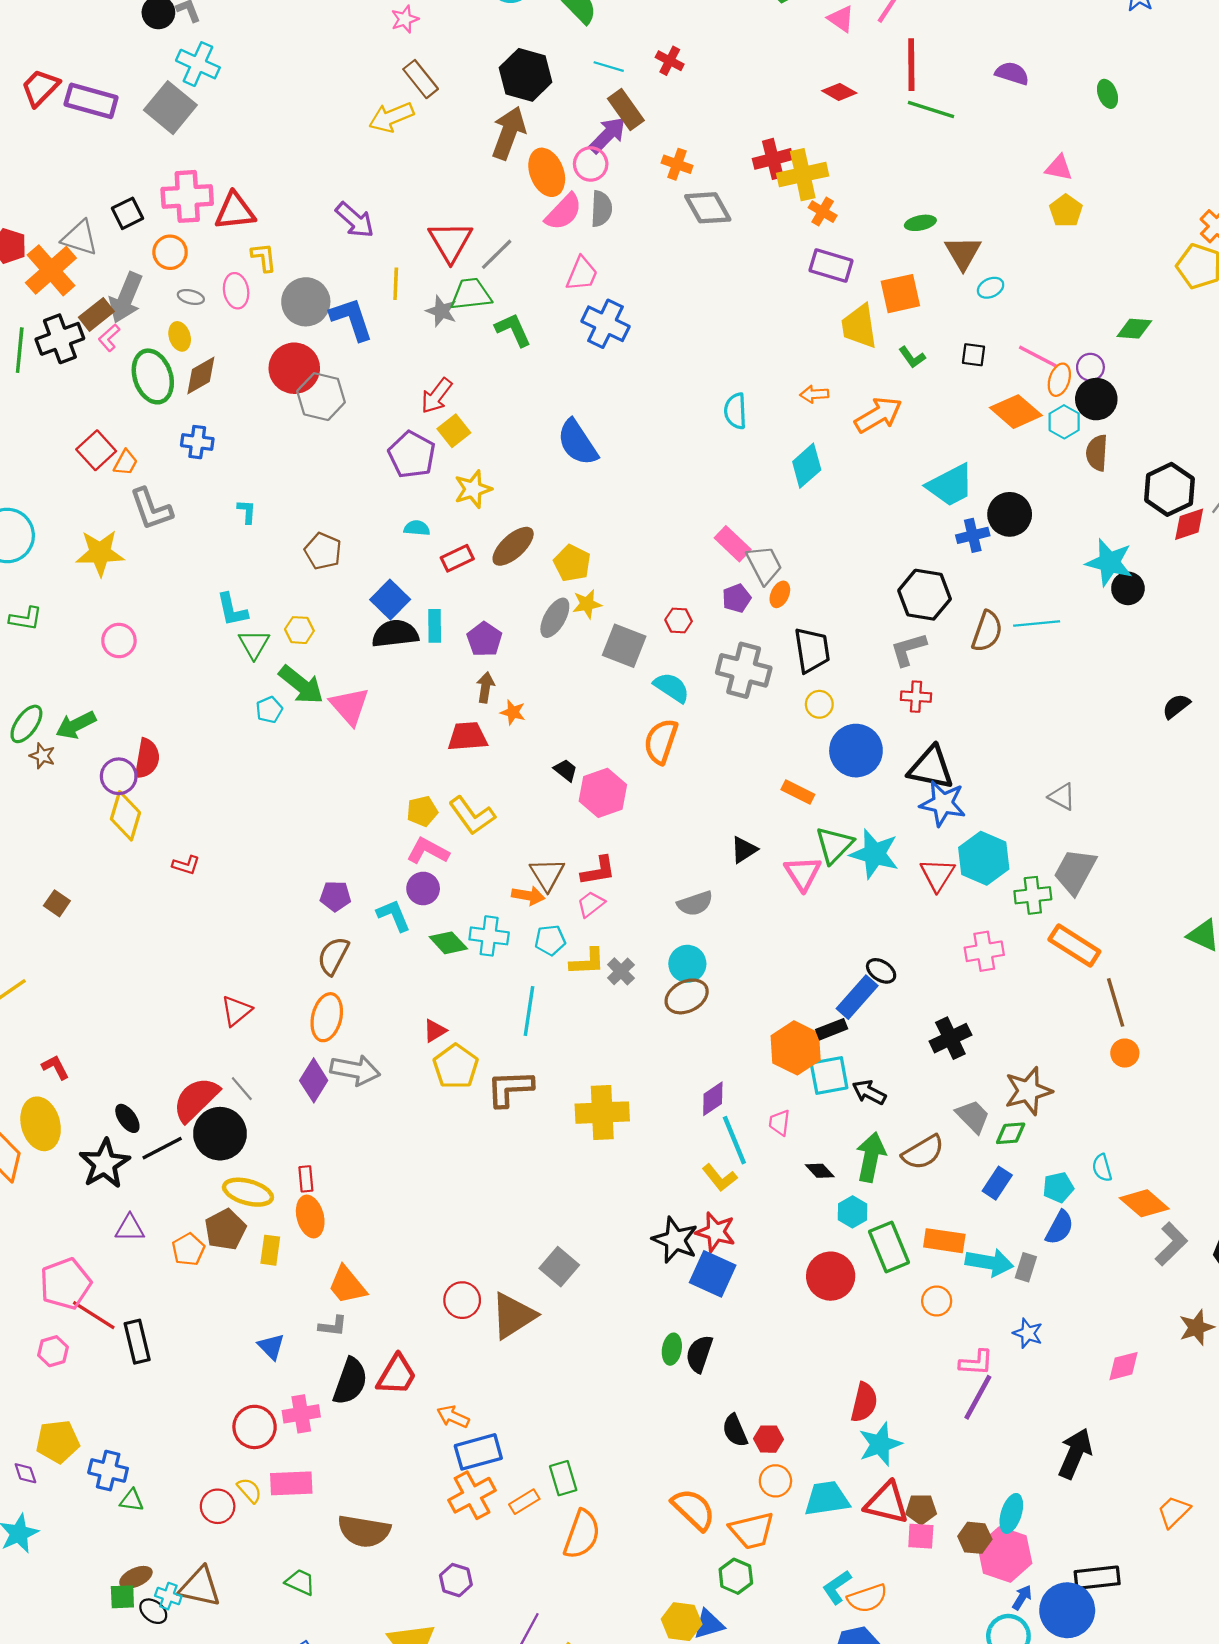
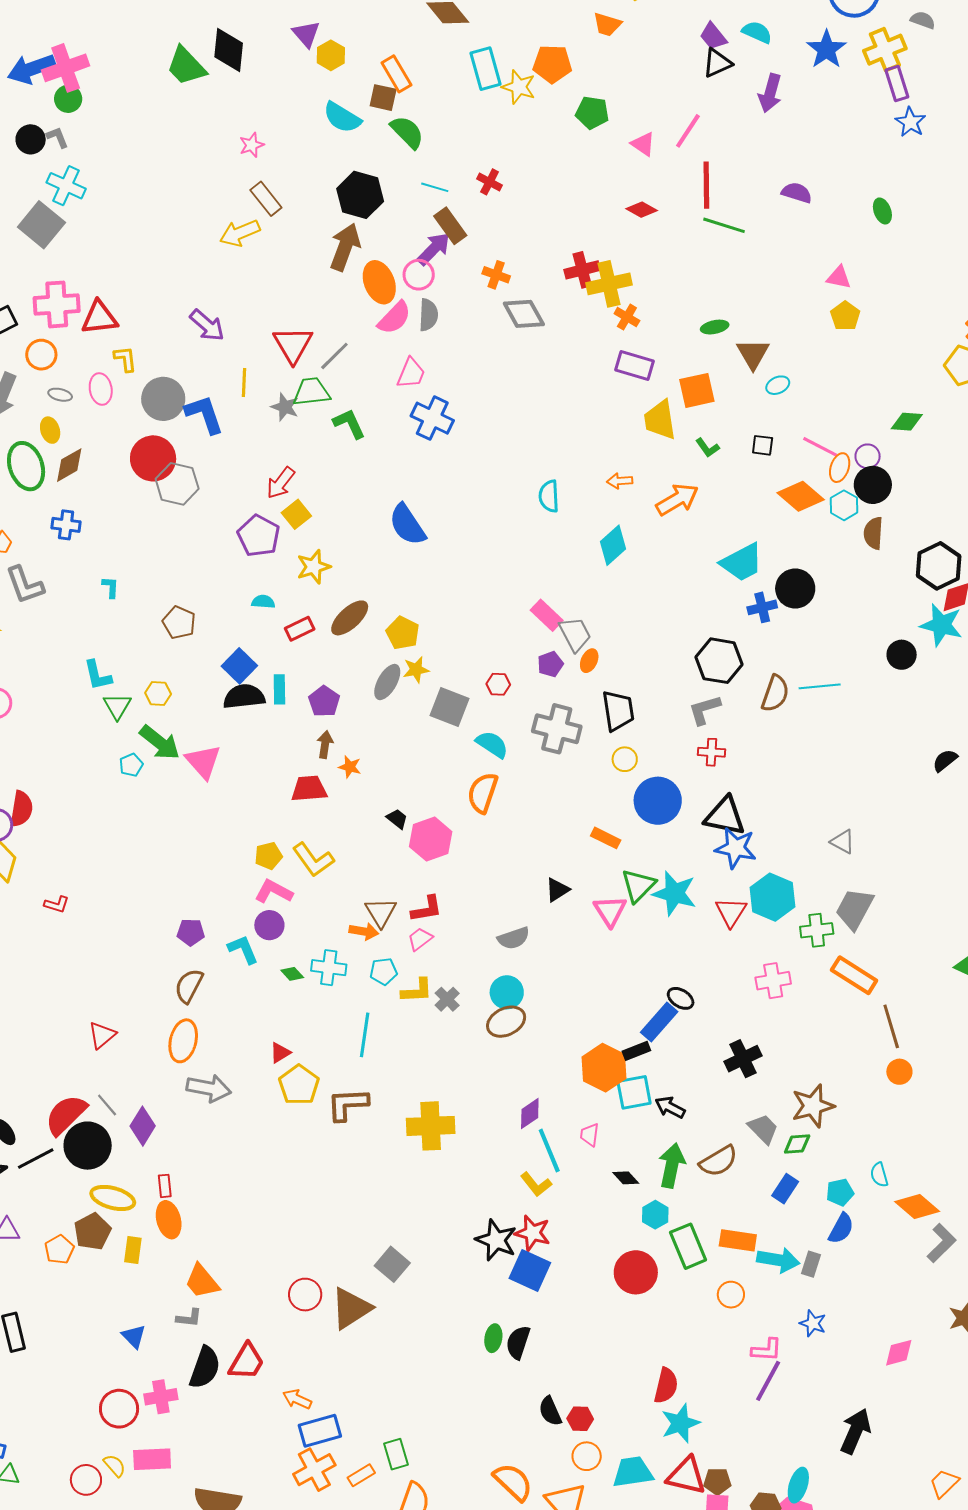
cyan star: (1109, 562) -> (941, 625), moved
green diamond: (448, 943) -> (292, 974), size x0.7
purple diamond: (314, 1080) -> (143, 1126), moved

